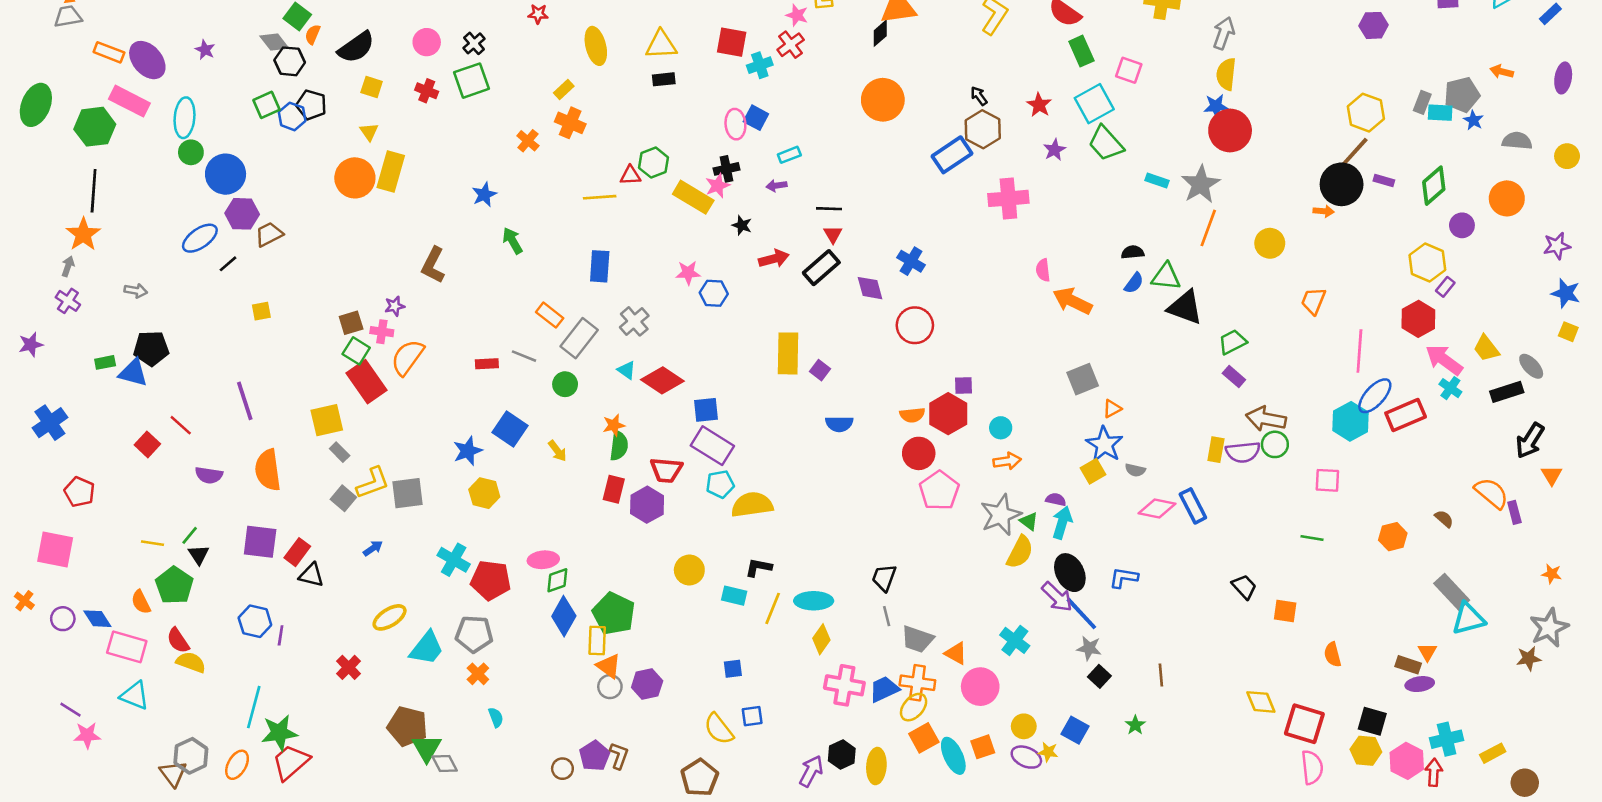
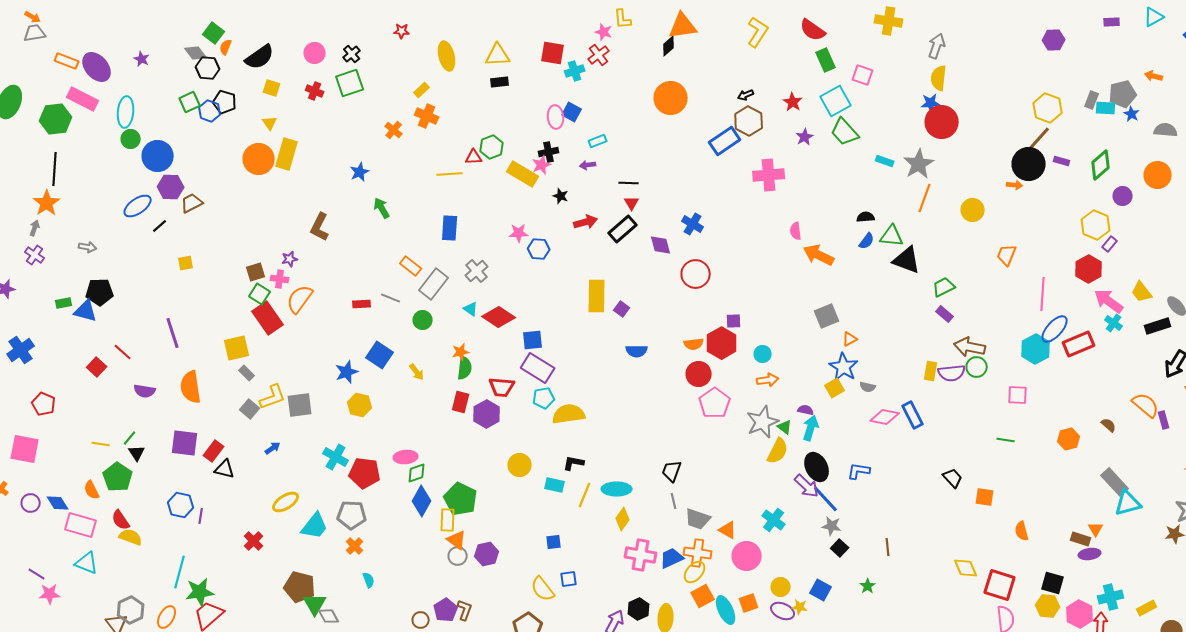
black arrow: (979, 96) -> (746, 95), turned -77

